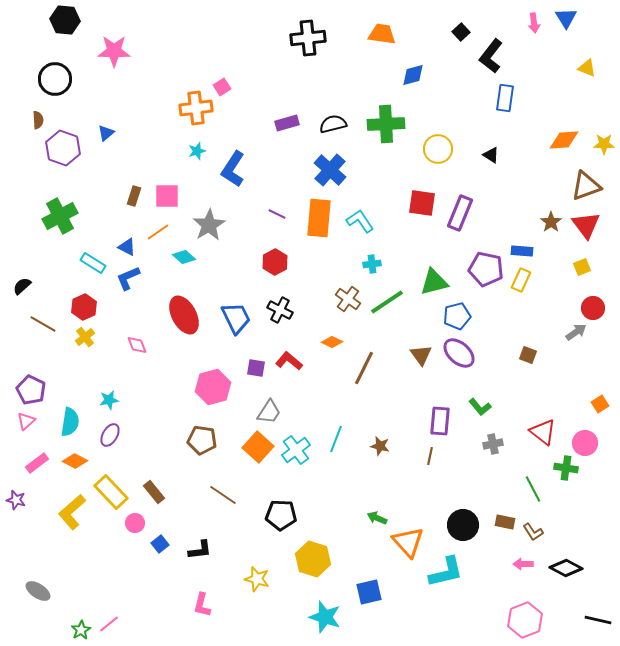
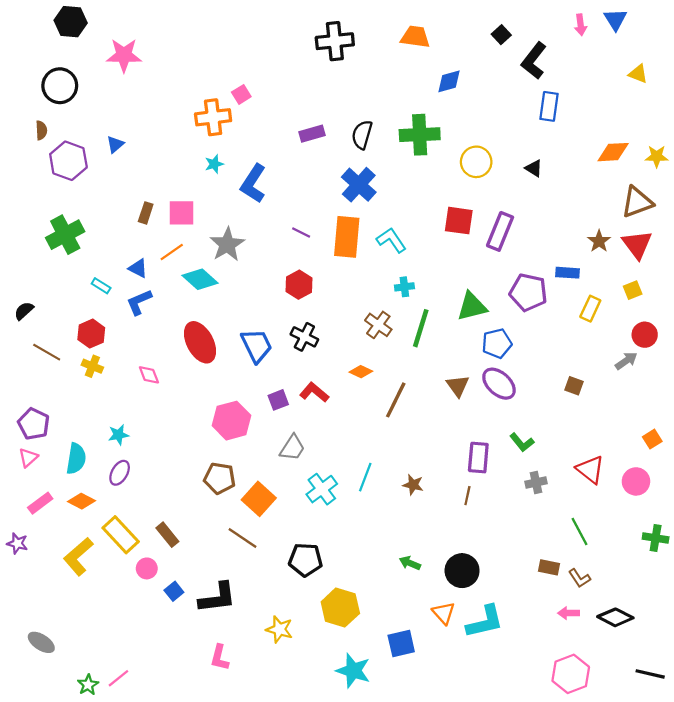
black semicircle: (333, 124) -> (362, 135), turned -60
cyan diamond: (184, 257) -> (200, 279), size x1.4
cyan rectangle: (93, 263) -> (101, 286), size x0.7
yellow rectangle: (521, 280) -> (590, 309), moved
green line: (387, 302) -> (421, 328), turned -39
yellow cross: (85, 337) -> (92, 366), turned -30
purple square: (256, 368) -> (278, 400), turned -30
orange square: (258, 447) -> (259, 499), moved
green cross: (566, 468) -> (656, 538), moved
black circle: (463, 525) -> (462, 571), moved
orange triangle: (408, 542) -> (444, 613), moved, size x0.7
black L-shape: (200, 550) -> (217, 598), size x1.5

